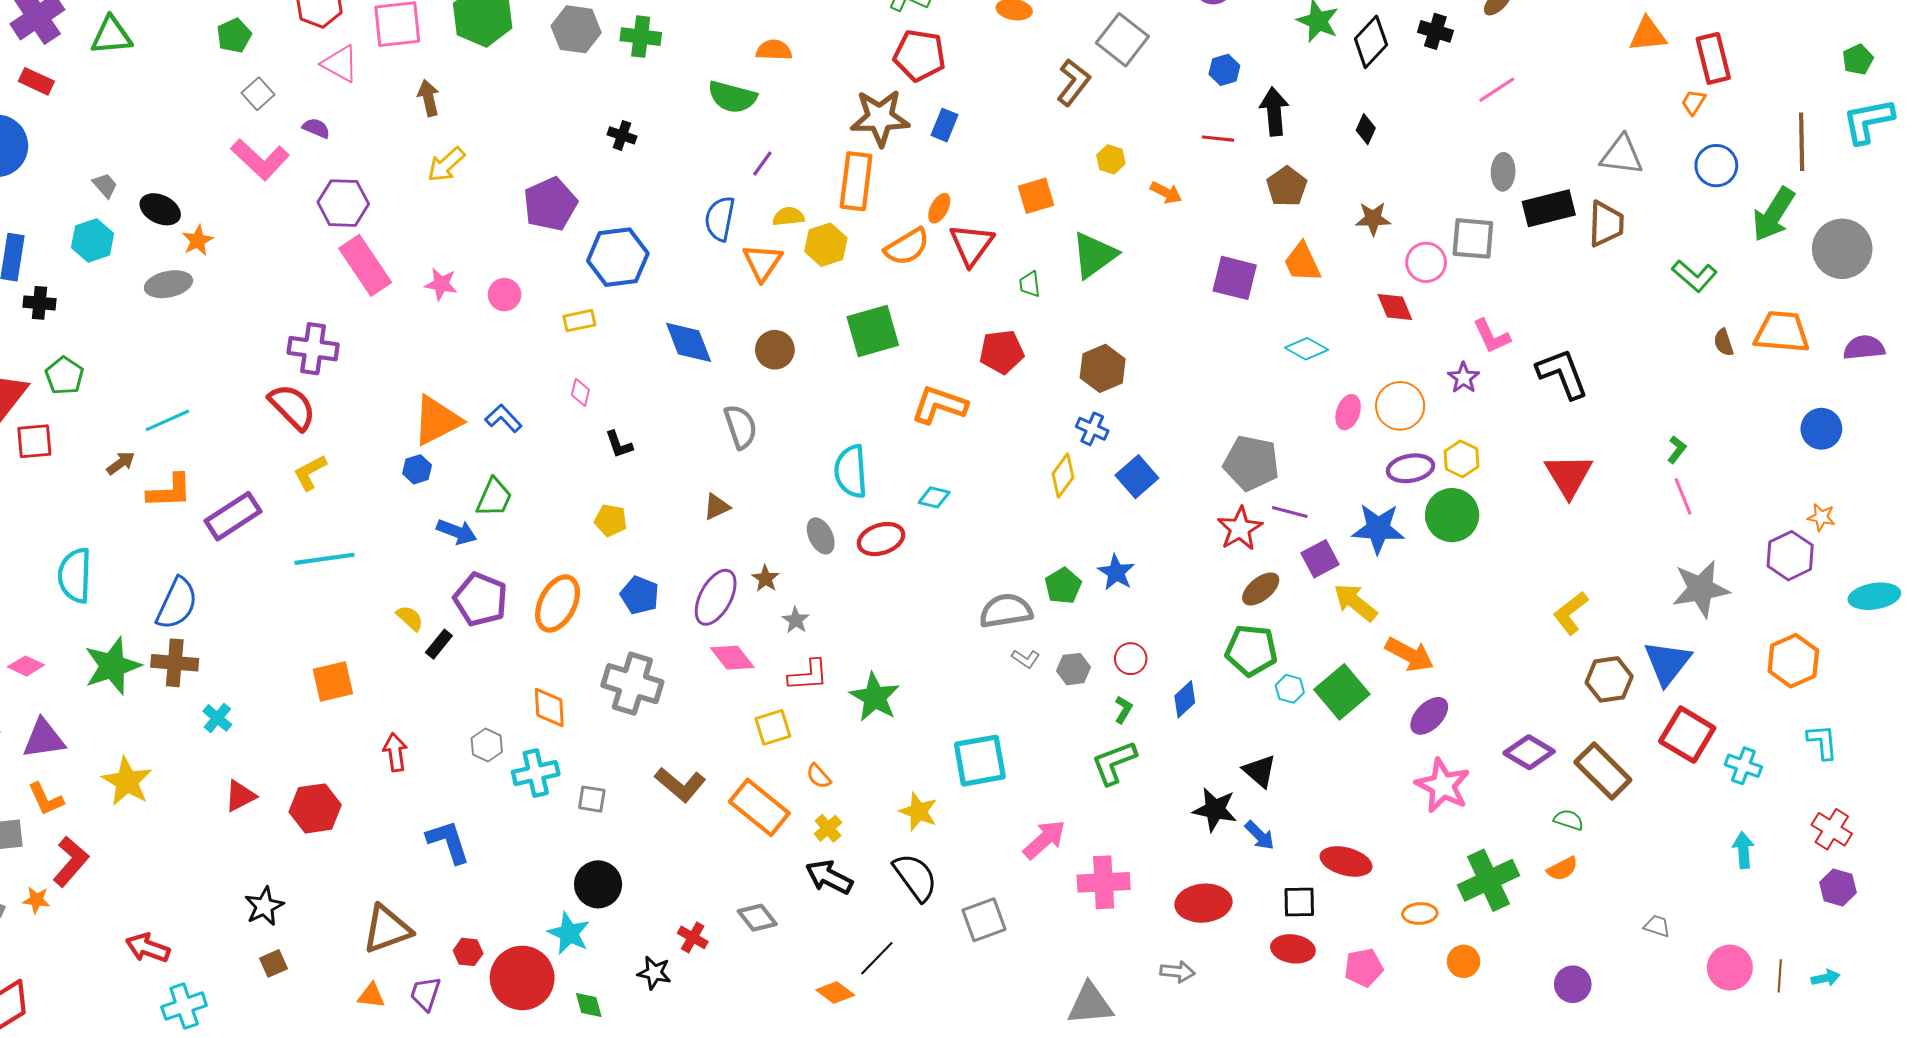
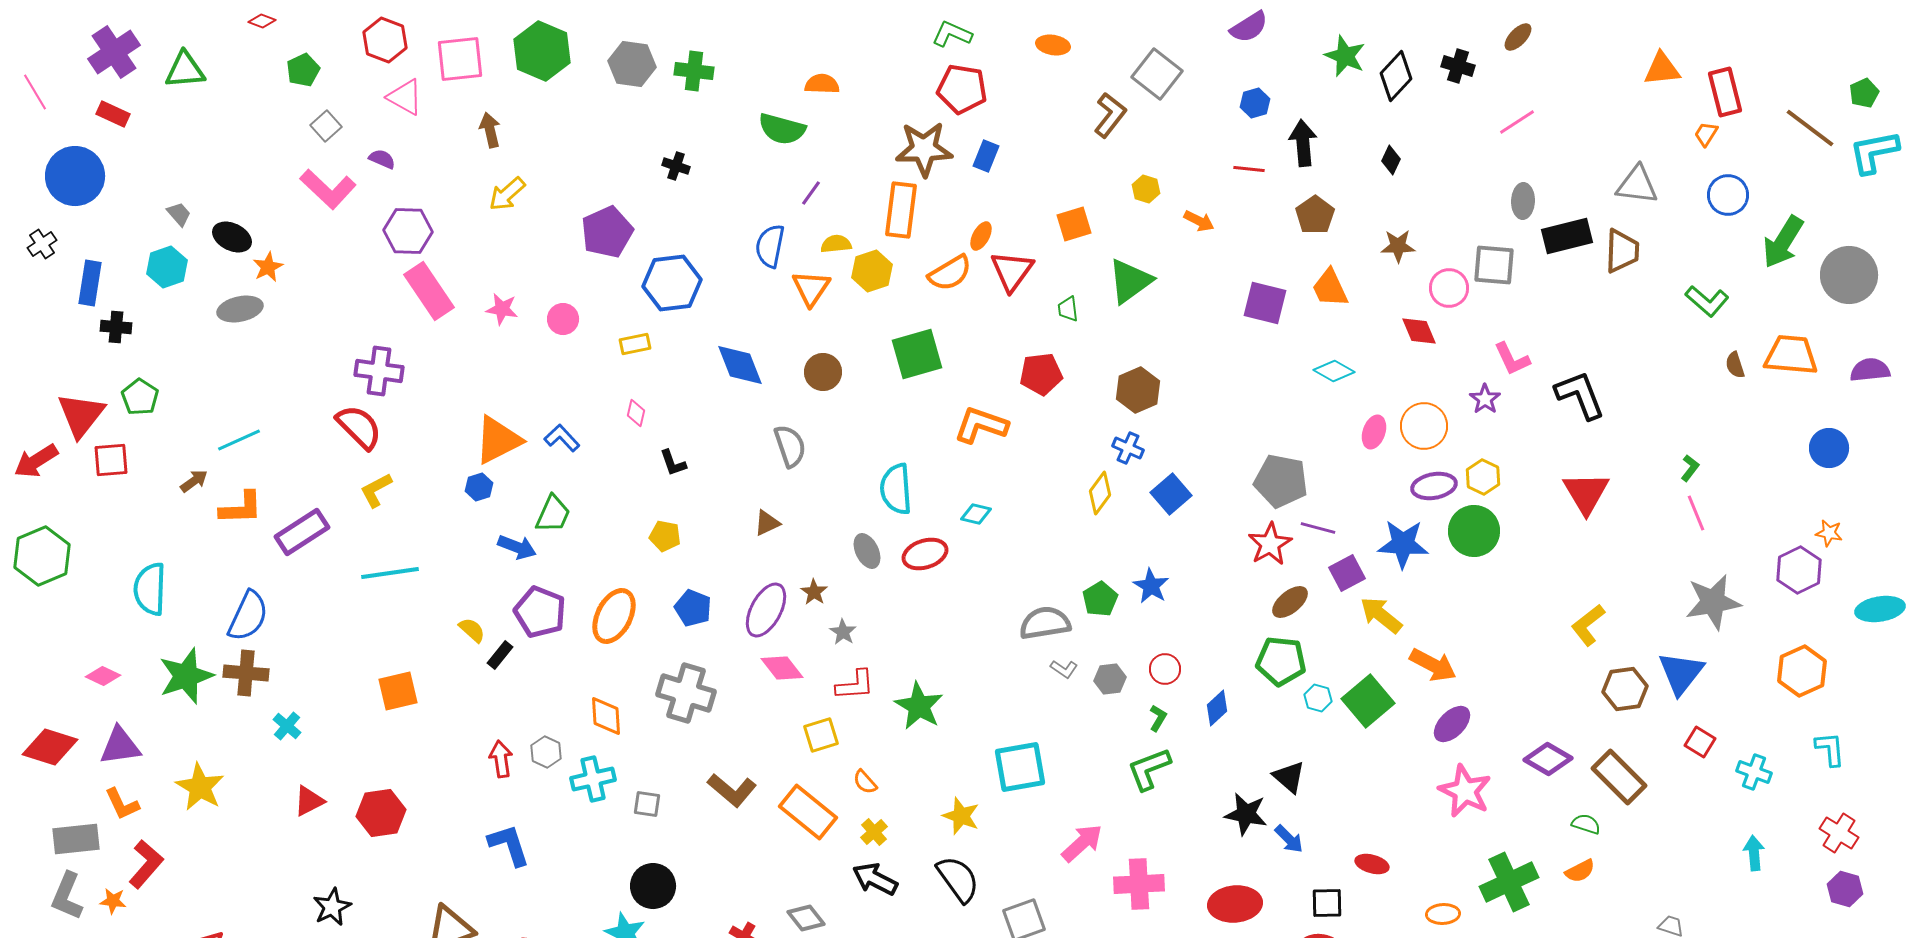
brown line: (1802, 142) -> (1810, 128), moved, turned -52
red square: (1687, 735) -> (1700, 742), size x0.6
red arrow: (395, 752) -> (501, 759), moved
red ellipse: (1346, 861) -> (1372, 864), size x0.7

